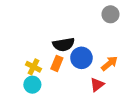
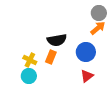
blue circle: (81, 58) -> (86, 52), moved
orange arrow: (109, 63) -> (98, 28), moved

